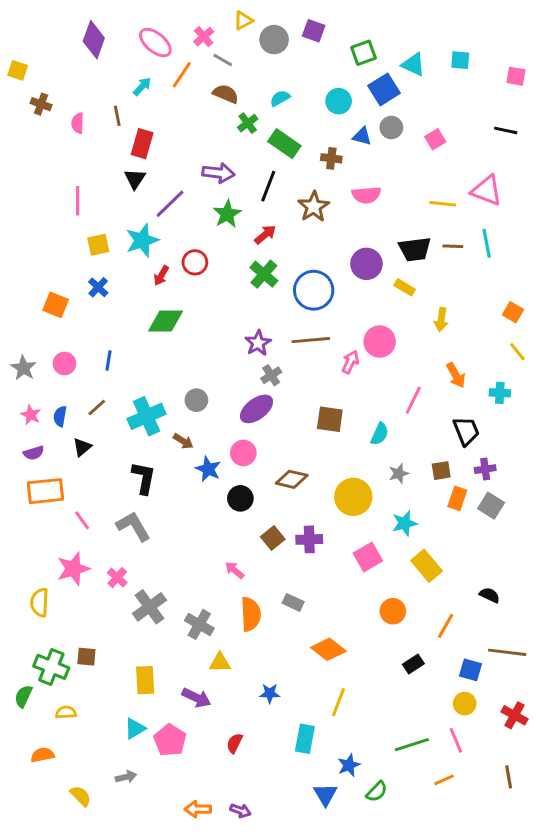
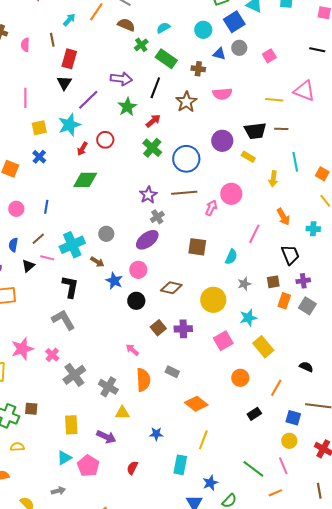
cyan line: (487, 243) -> (295, 162), moved
pink line: (82, 520) -> (47, 258), moved, turned -40
green line: (412, 745) -> (253, 469), turned 55

